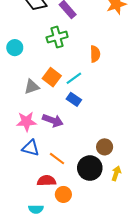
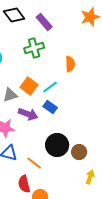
purple arrow: (53, 120) -> (28, 114), moved
black circle: (90, 168) -> (57, 145), moved
red semicircle: (46, 181) -> (24, 184), turned -102

